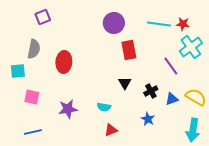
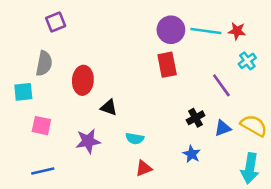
purple circle: (114, 23) -> (171, 30), moved
cyan cross: (191, 47) -> (247, 61), size x0.6
black triangle: (125, 83) -> (109, 107), moved, turned -40

